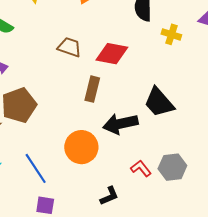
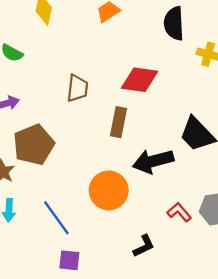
brown trapezoid: (69, 47) -> (77, 88), moved, turned 80

